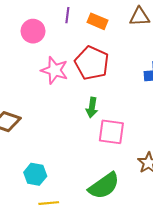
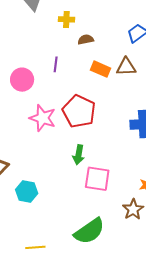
orange rectangle: (98, 21) -> (100, 69), moved
cyan hexagon: (35, 174) -> (27, 191), moved

